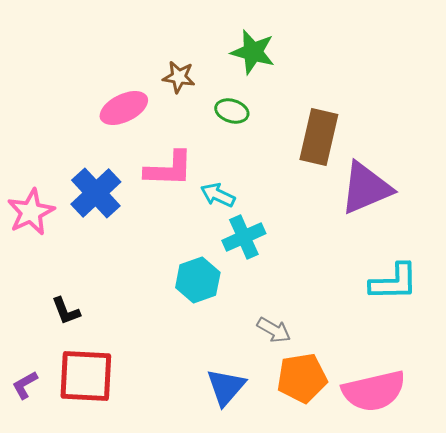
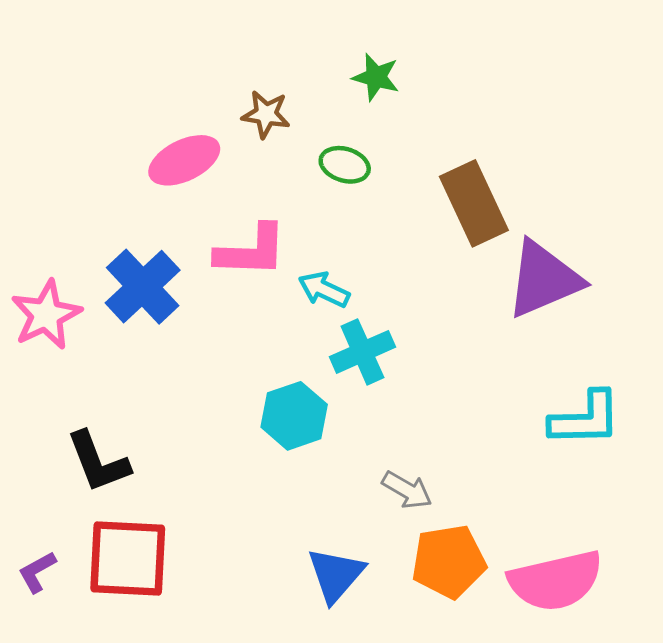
green star: (253, 52) -> (376, 77), size x0.7
brown rectangle: (319, 137) -> (474, 203), turned -38
black L-shape: (66, 311) -> (98, 462), size x1.5

